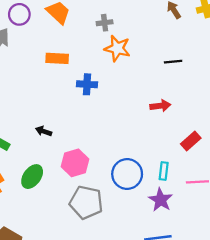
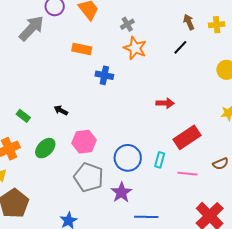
gray cross: (105, 23) -> (127, 24), turned -32
black line: (173, 62) -> (180, 47), moved, turned -49
red rectangle: (191, 141) -> (187, 137), size x1.5
purple star: (161, 200) -> (121, 192), moved

